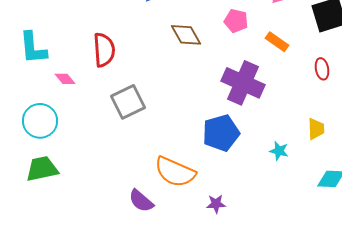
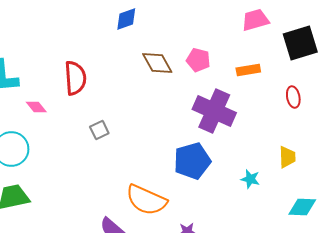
pink pentagon: (236, 21) -> (198, 60), moved
orange rectangle: (277, 42) -> (248, 70), turned -45
gray square: (128, 102) -> (99, 130), size x0.6

